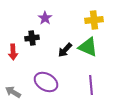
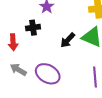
gray arrow: (13, 92) -> (18, 70), moved

